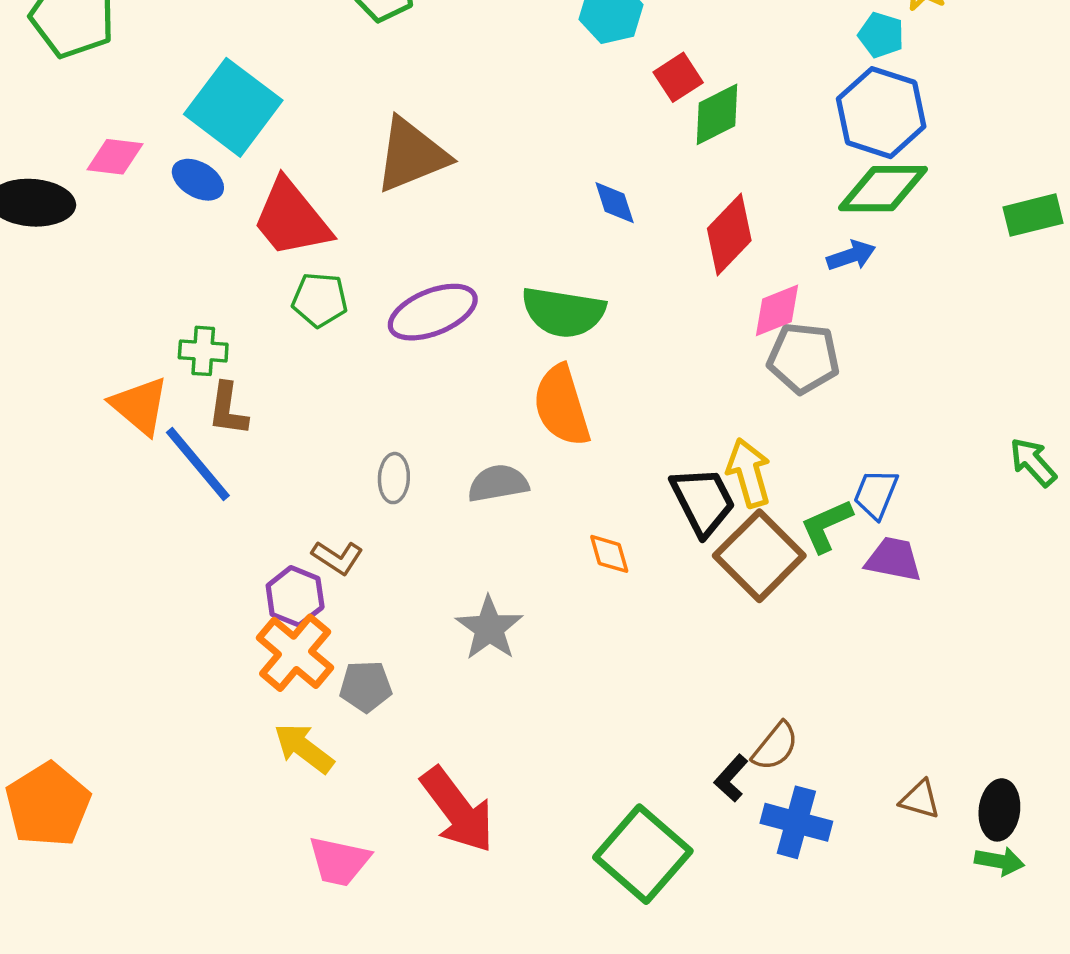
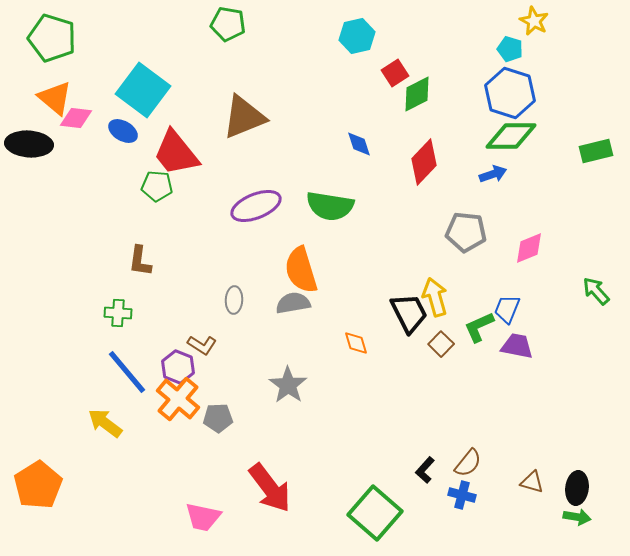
green pentagon: (320, 300) -> (157, 186), moved
pink diamond: (777, 310) -> (529, 248), moved
green cross: (203, 351) -> (118, 313), moved
orange triangle: (140, 406) -> (55, 98), moved
orange semicircle: (562, 406) -> (301, 270), moved
blue line: (198, 464) -> (127, 372), moved
brown square: (759, 556) -> (441, 344), size x0.5
brown semicircle: (775, 746) -> (468, 463), moved
yellow arrow: (304, 748) -> (105, 423), moved
blue cross: (796, 822) -> (462, 495), size x0.7

